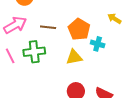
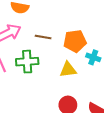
orange pentagon: (79, 29) -> (75, 41), turned 30

